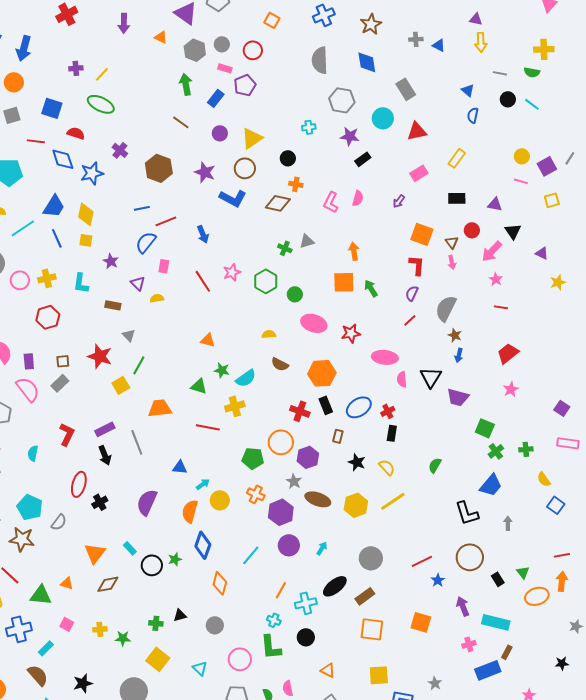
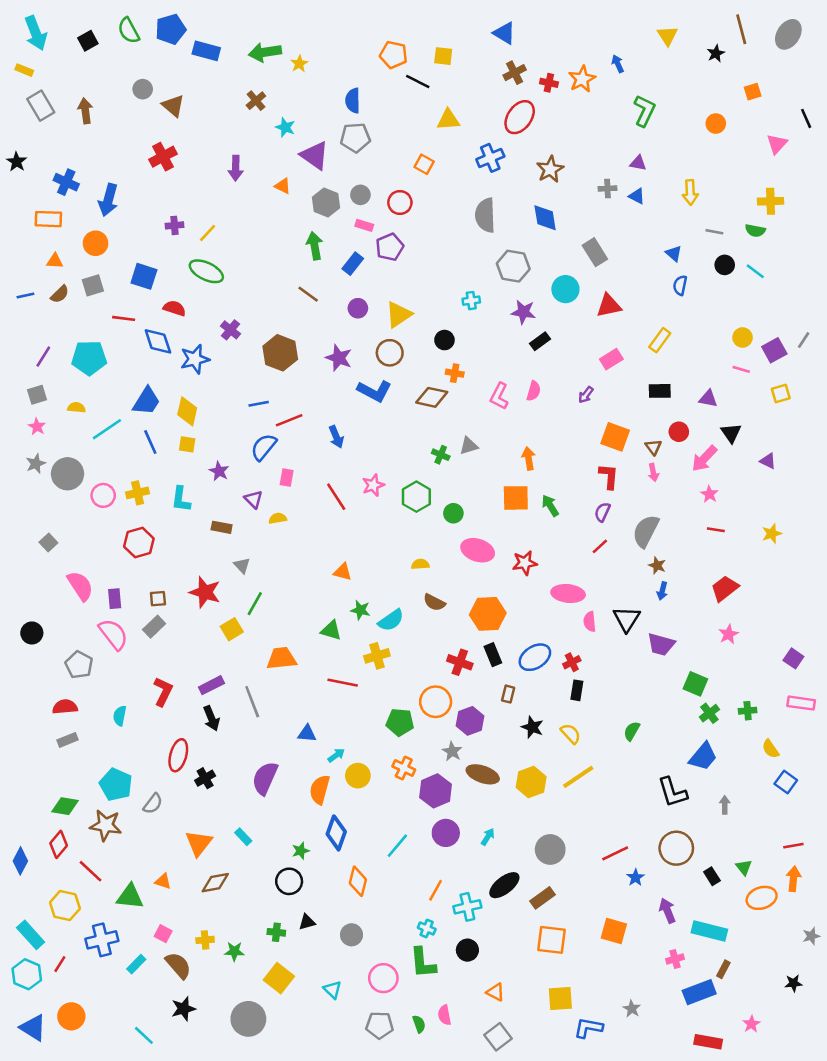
purple triangle: (476, 19) -> (638, 163), moved
yellow star: (558, 282) -> (772, 534), moved
black circle: (152, 565) -> (289, 881), moved
brown semicircle: (38, 675) -> (178, 965), moved

